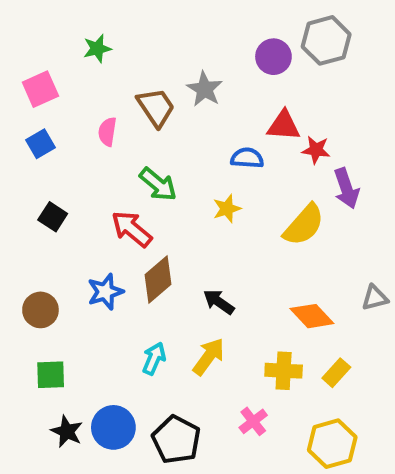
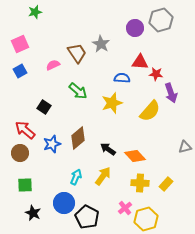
green star: (97, 49) -> (35, 12), moved
pink semicircle: (107, 132) -> (53, 65), turned 56
yellow star: (227, 209) -> (112, 103), size x1.5
black square: (53, 217) -> (44, 107), moved
red arrow: (132, 229) -> (25, 130), moved
orange diamond: (312, 316) -> (135, 156), moved
blue circle: (113, 427) -> (64, 203), moved
yellow hexagon: (332, 444) -> (146, 219), moved

